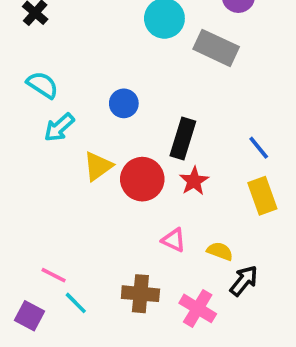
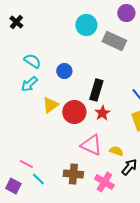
cyan semicircle: (42, 85) -> (32, 61), moved
pink triangle: (174, 240) -> (91, 145), size x1.6

